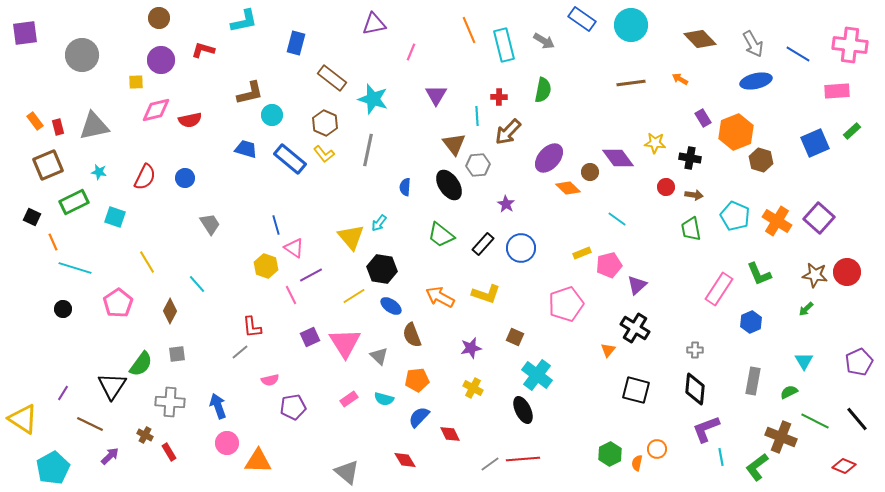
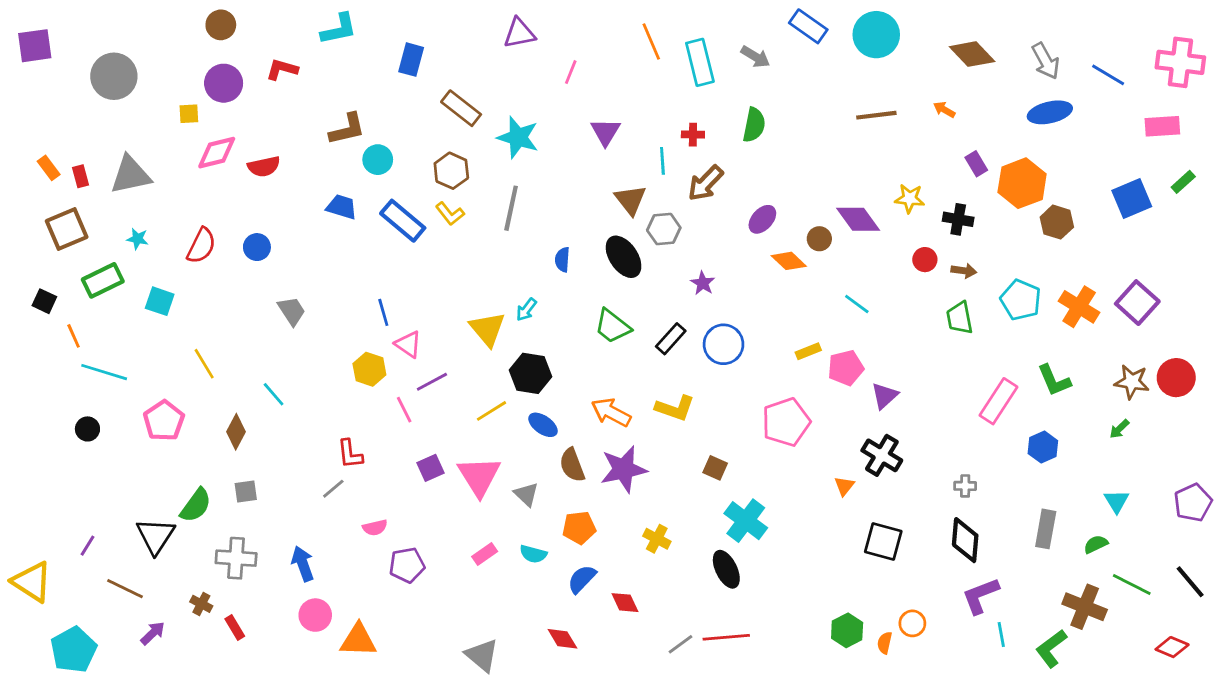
purple ellipse: (549, 158) -> (762, 219), size x0.7
purple star: (471, 348) -> (624, 469), moved, size x1.6

